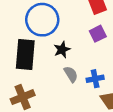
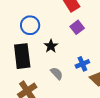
blue circle: (42, 20) -> (30, 25), size x0.7
gray semicircle: (71, 74) -> (57, 73), moved

